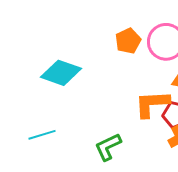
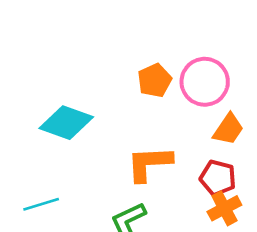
orange L-shape: (152, 104) -> (149, 163), moved

